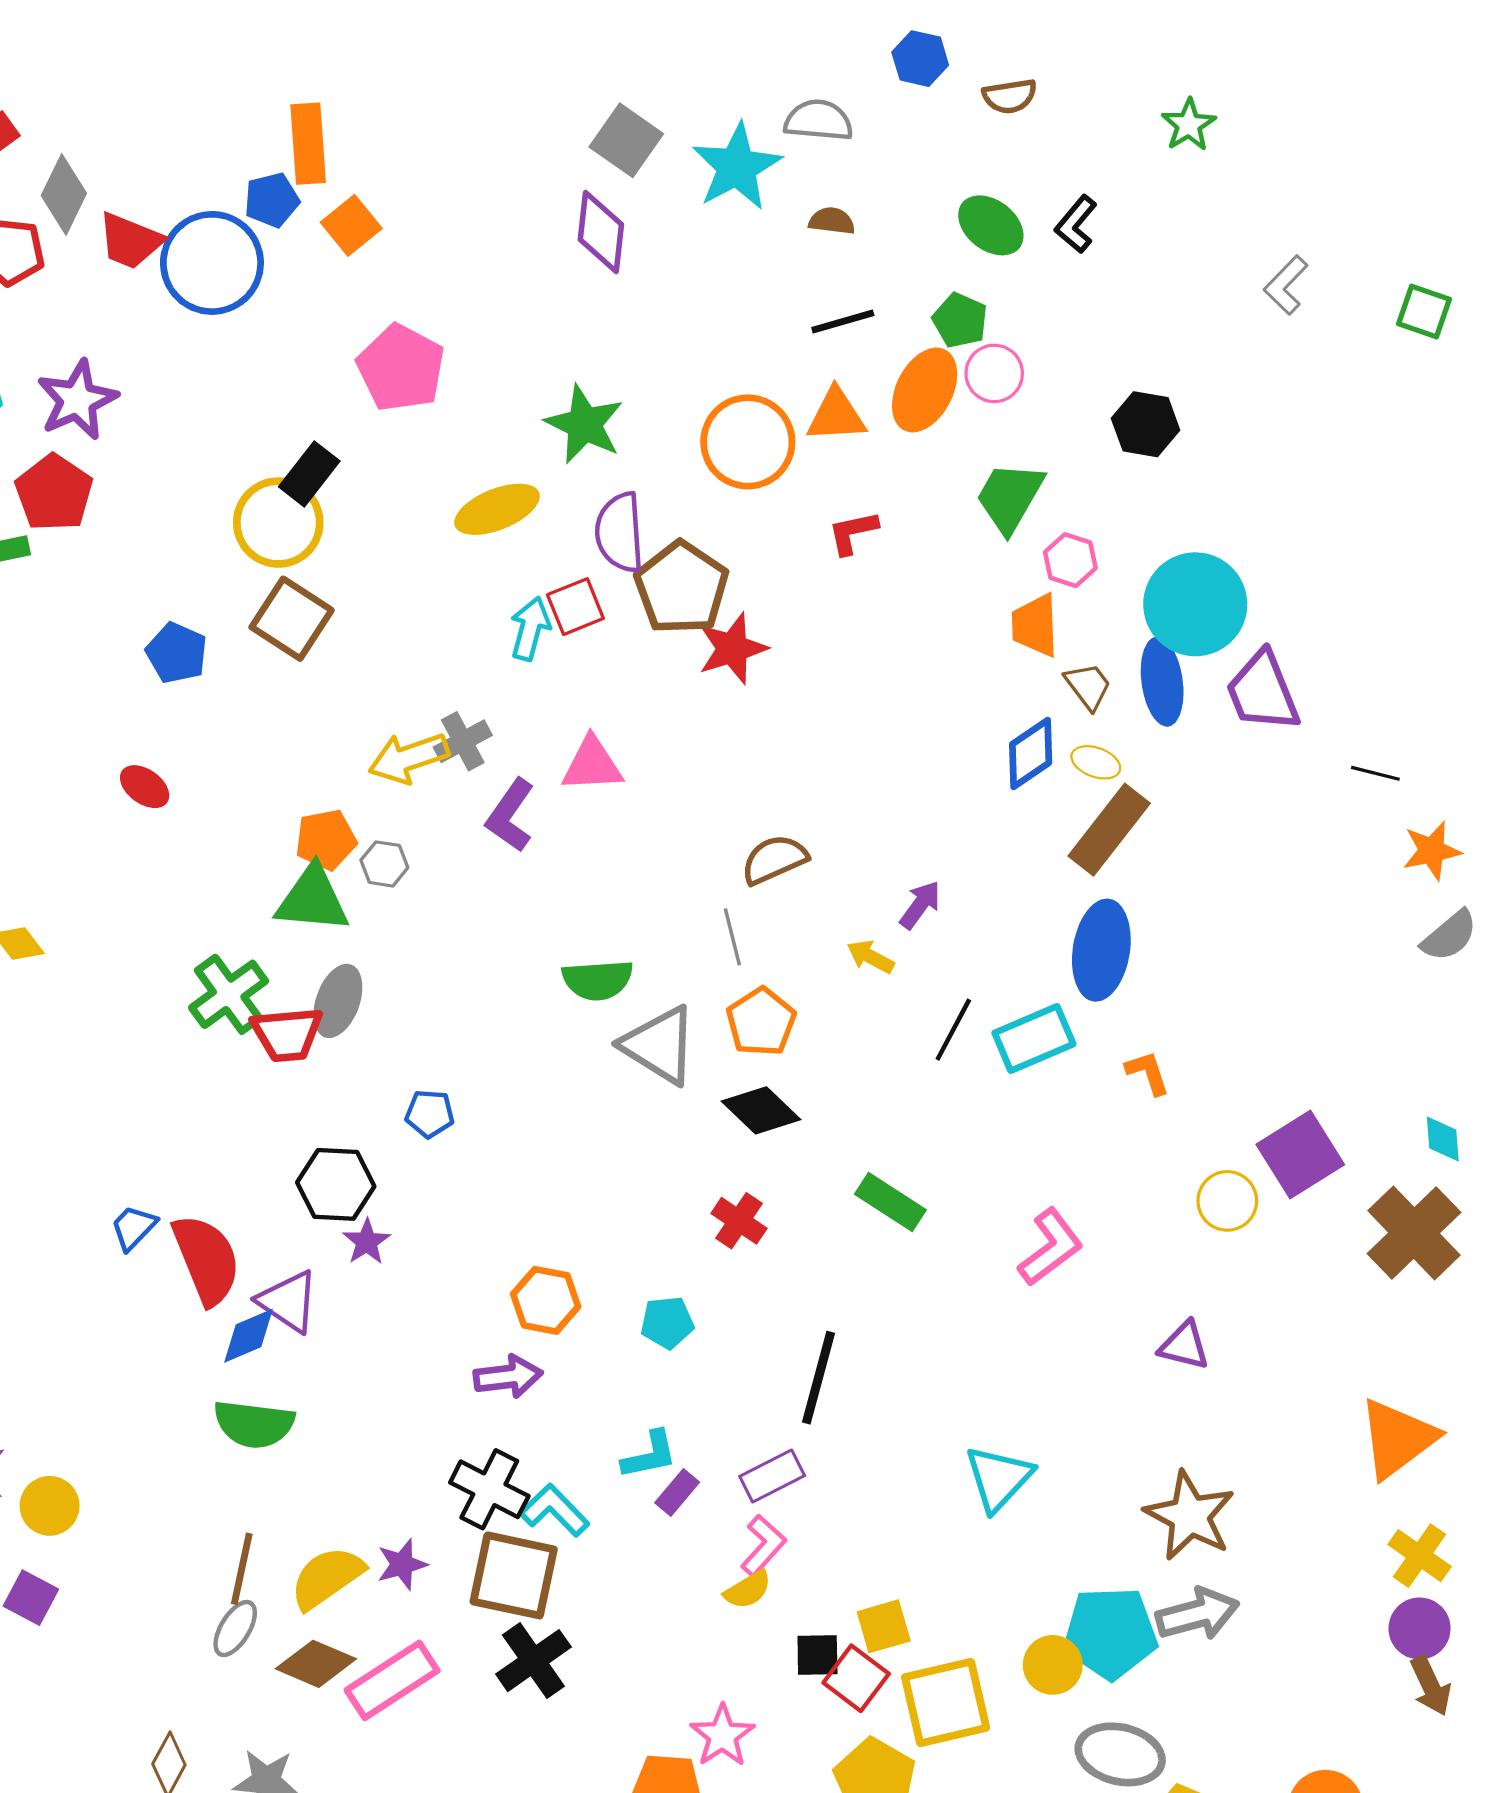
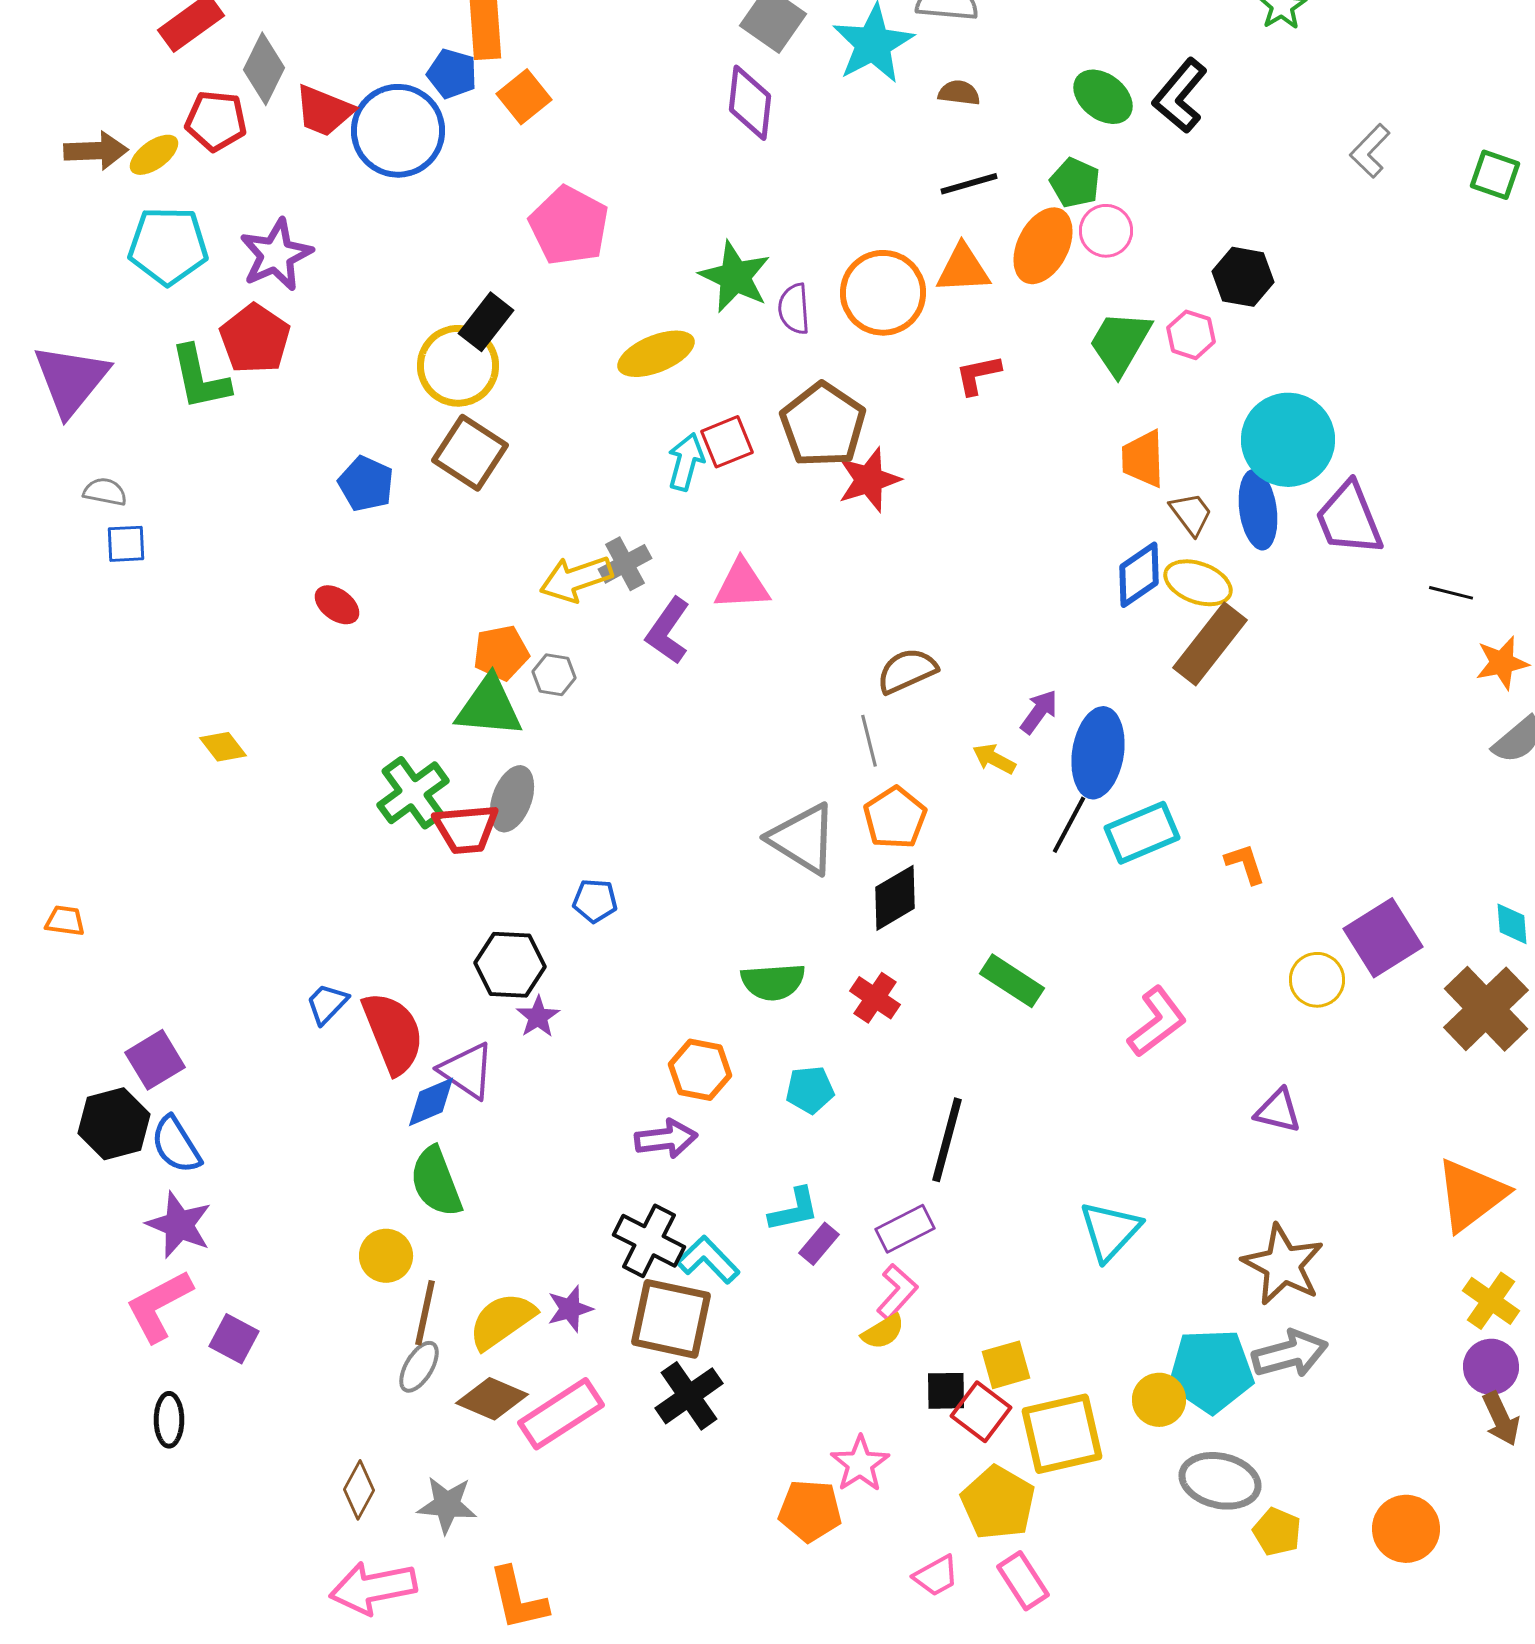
blue pentagon: (272, 200) -> (452, 74), turned 30
black L-shape: (1076, 224) -> (1180, 96), size x1.4
purple semicircle: (620, 533) -> (794, 309), moved, size x0.7
pink hexagon: (1070, 560) -> (1191, 335), moved
yellow ellipse: (1096, 762) -> (1198, 583), size x1.5
blue ellipse: (1101, 950) -> (1098, 753), moved
green semicircle: (598, 980) -> (773, 982), moved
black diamond: (761, 1110) -> (895, 898), turned -74
green semicircle: (254, 1424) -> (436, 1182), turned 62
yellow circle: (50, 1506) -> (386, 1256), moved

